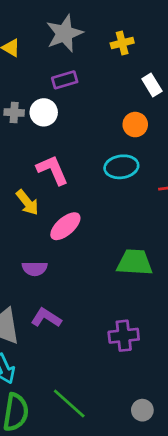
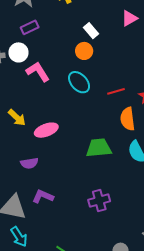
white rectangle: (152, 85) -> (91, 31), moved
cyan ellipse: (121, 167) -> (79, 82), turned 65
pink L-shape: (52, 170) -> (38, 72), moved
pink ellipse: (65, 226) -> (46, 130), turned 30

